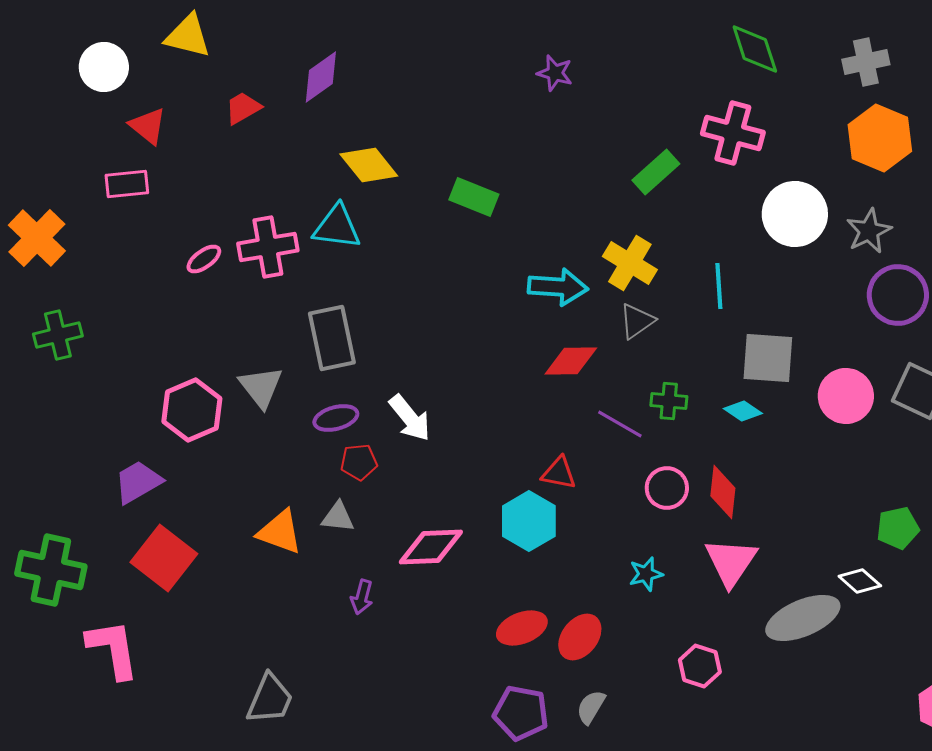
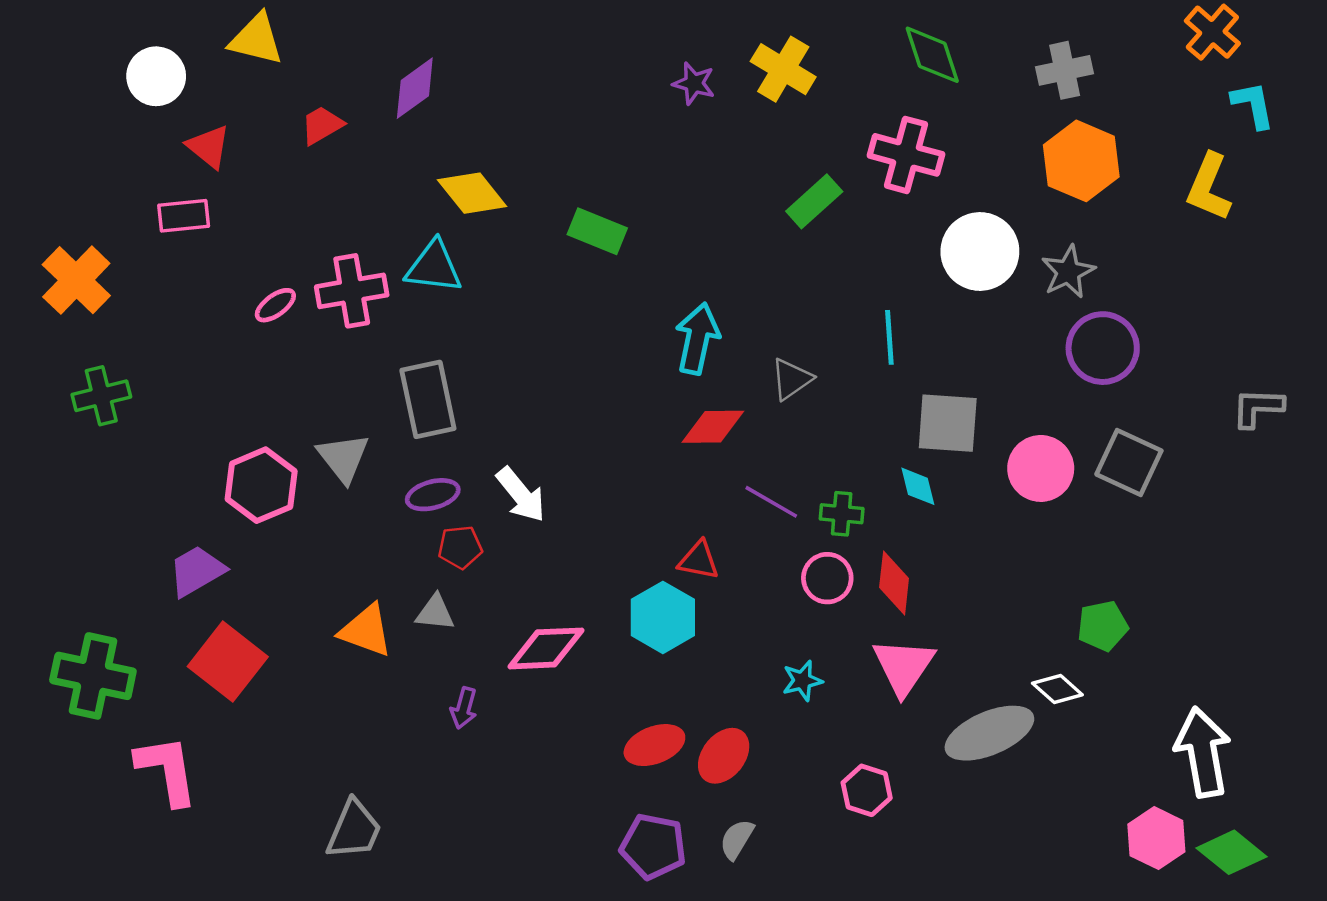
yellow cross: (630, 263) -> (783, 69), moved
cyan arrow: (558, 287) -> (697, 339), turned -82
green cross: (669, 401) -> (842, 514), moved
cyan diamond: (743, 411) -> (918, 486), turned 42

